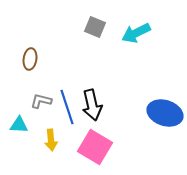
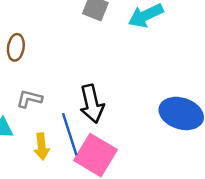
blue line: (67, 107) -> (70, 134), moved

